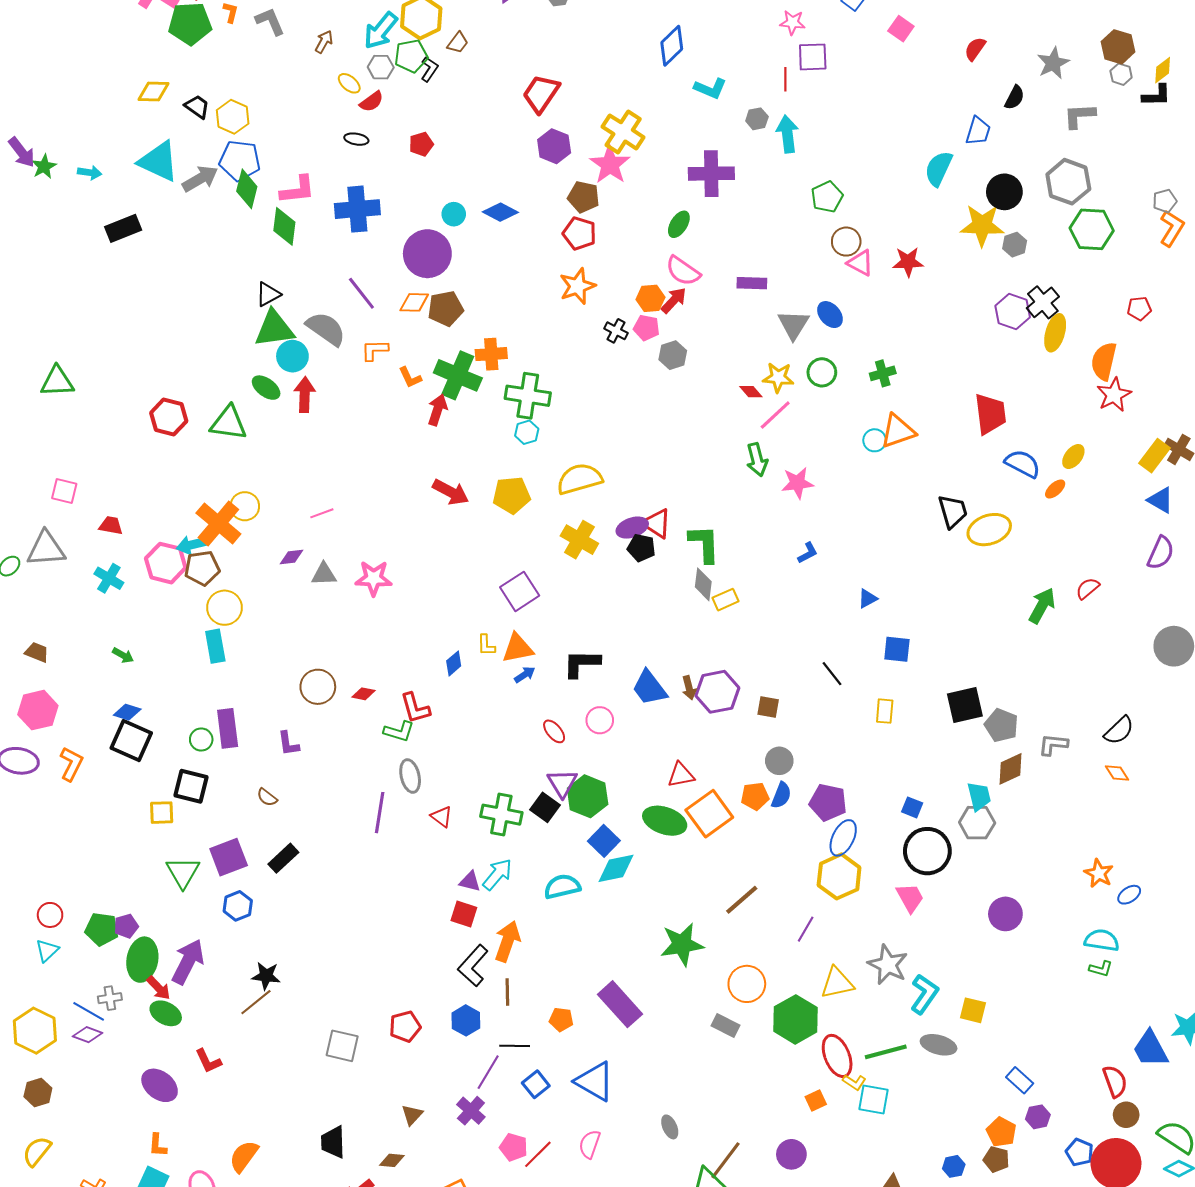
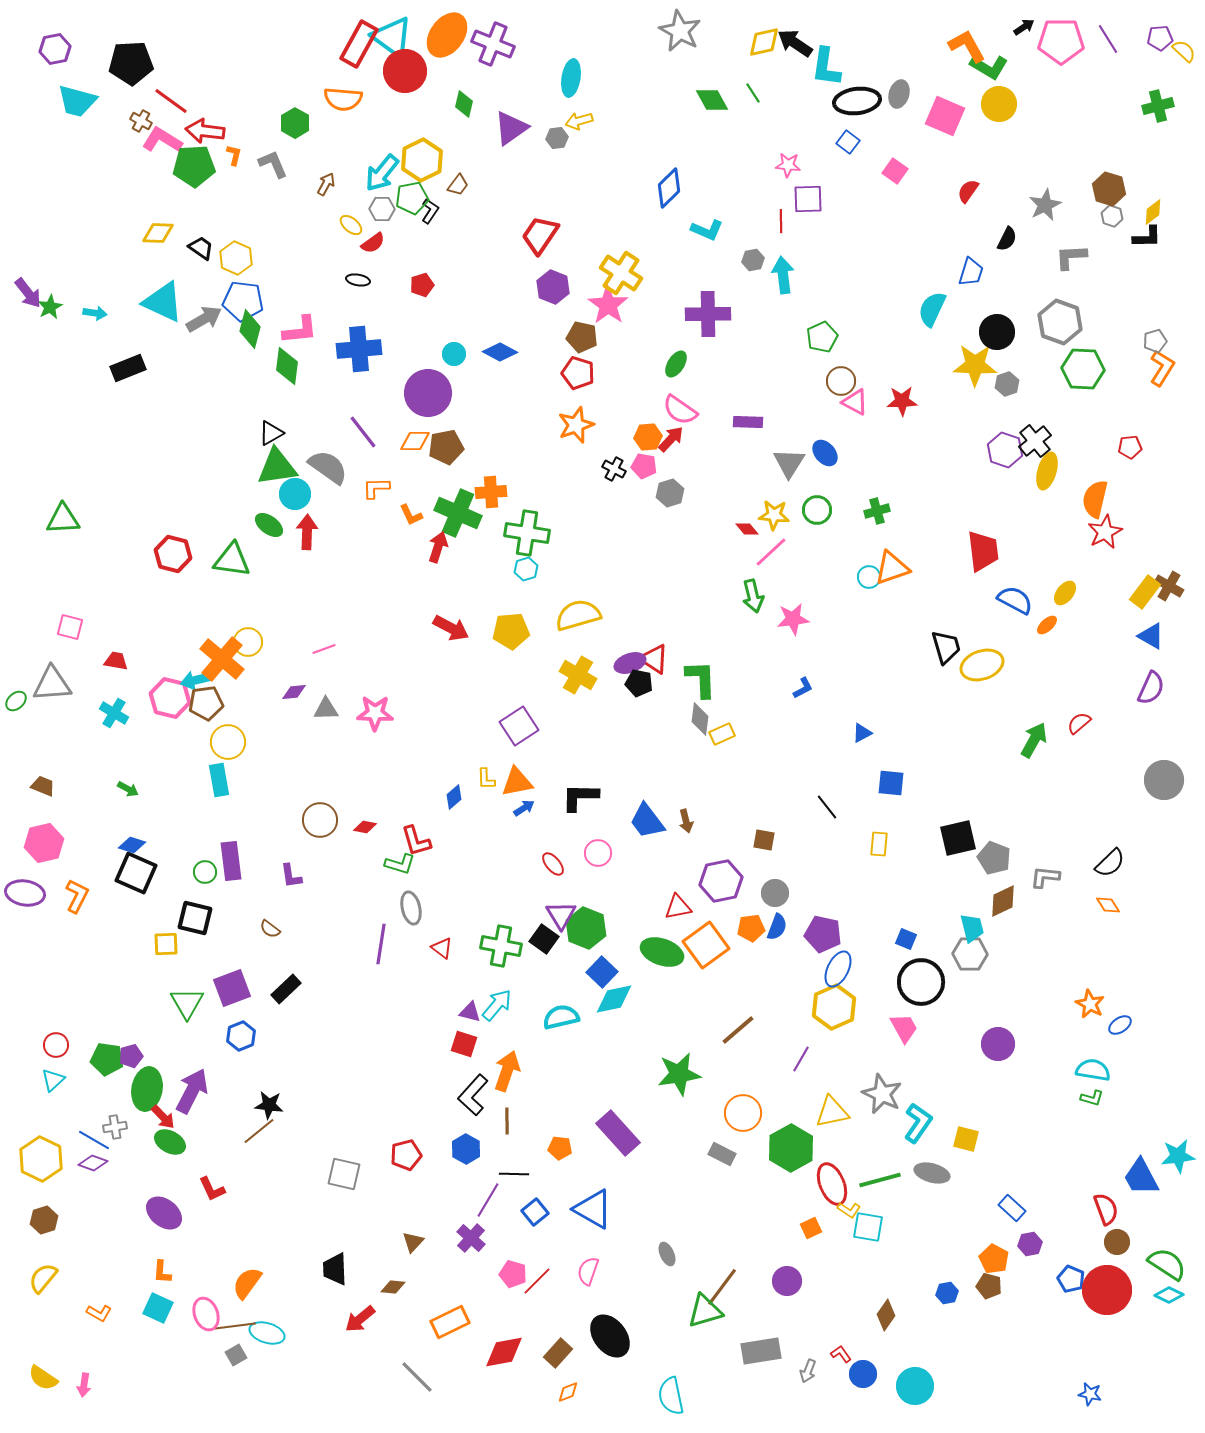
purple hexagon: (717, 692) -> (721, 881), moved

